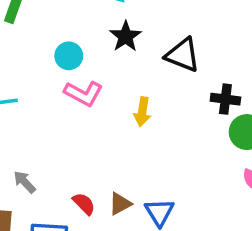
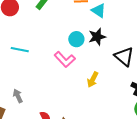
cyan circle: (69, 56) -> (76, 39), moved

